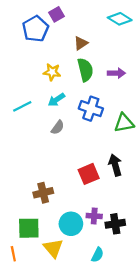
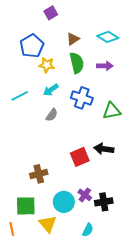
cyan diamond: (120, 19) -> (108, 37), moved
blue pentagon: (35, 29) -> (32, 46), moved
black arrow: (115, 165) -> (104, 149), turned -66
purple cross: (94, 216) -> (85, 195), turned 32

